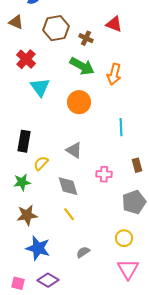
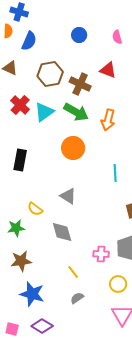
brown cross: (86, 38) -> (80, 84), size x1.5
cyan triangle: (40, 87) -> (44, 112), moved, turned 30
black rectangle: (24, 141) -> (20, 160), moved
yellow semicircle: (41, 163) -> (35, 209), turned -98
pink cross: (104, 174) -> (101, 254), moved
yellow line: (69, 214) -> (73, 272), moved

